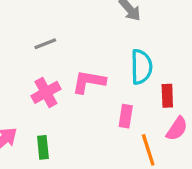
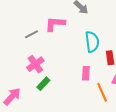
pink L-shape: (89, 82) -> (55, 24), moved
green rectangle: (43, 147) -> (43, 84), moved, turned 56

